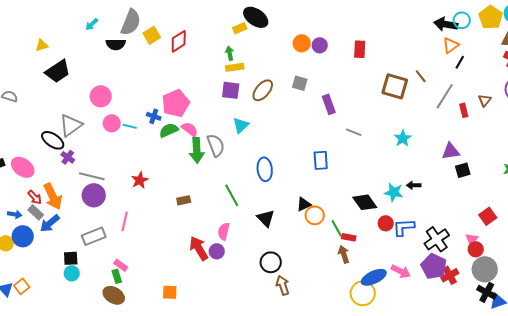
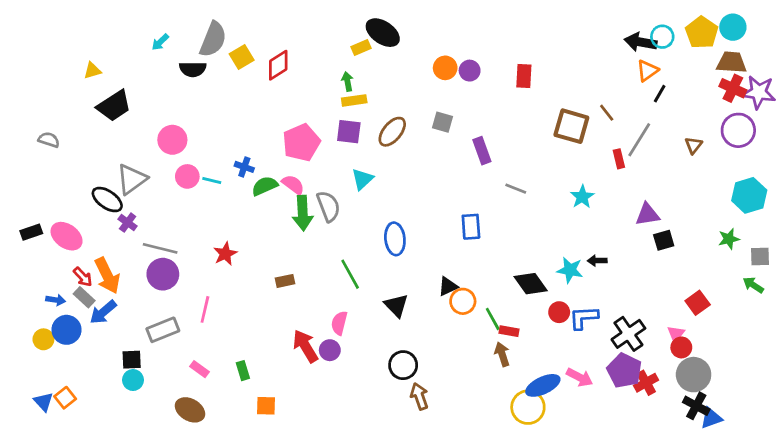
pink pentagon: (176, 103) -> (301, 143), moved
red rectangle: (464, 110) -> (619, 159), moved
green rectangle: (117, 276) -> (243, 371), moved

